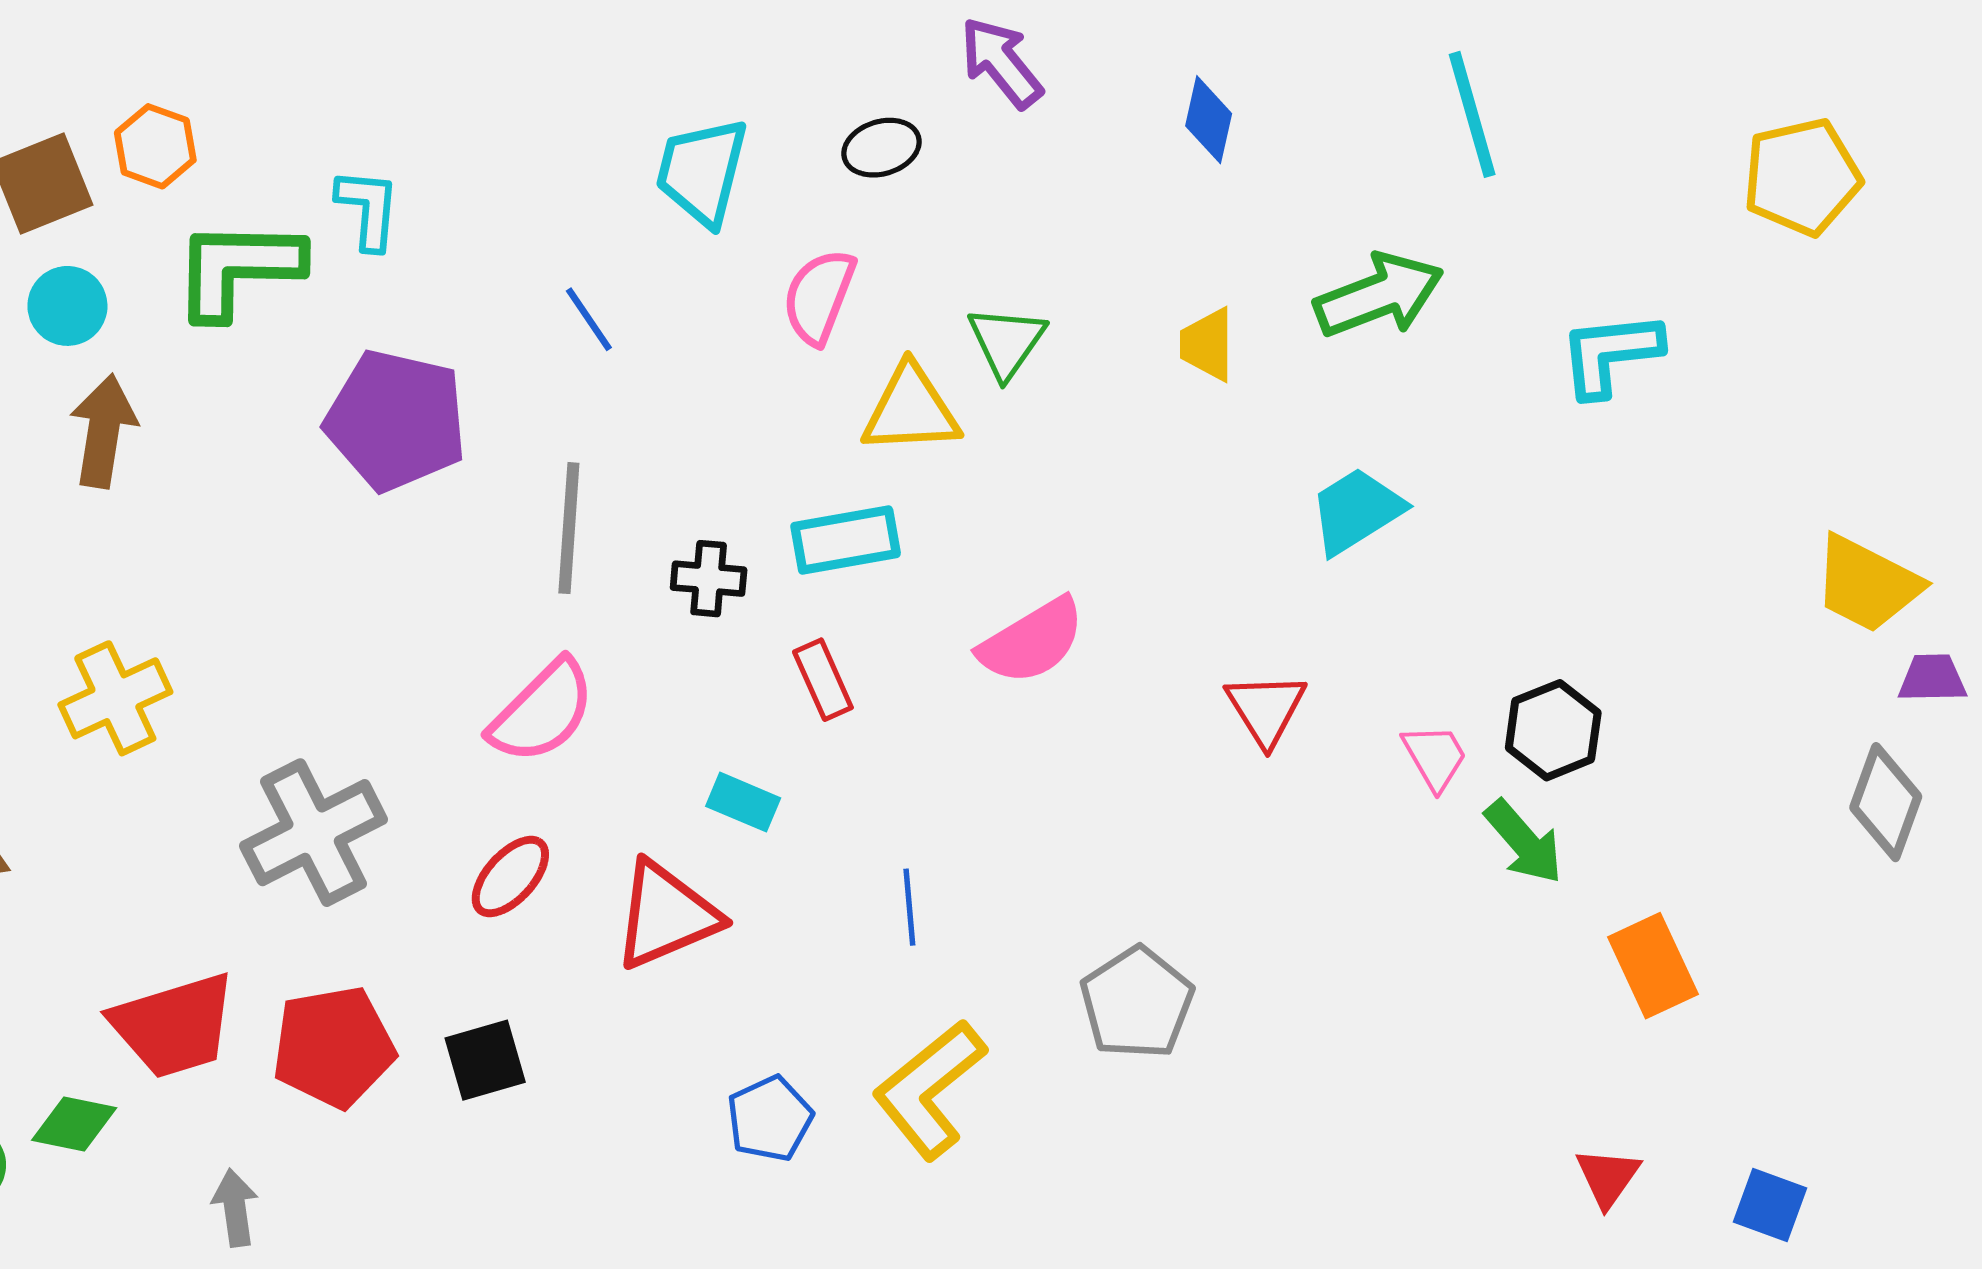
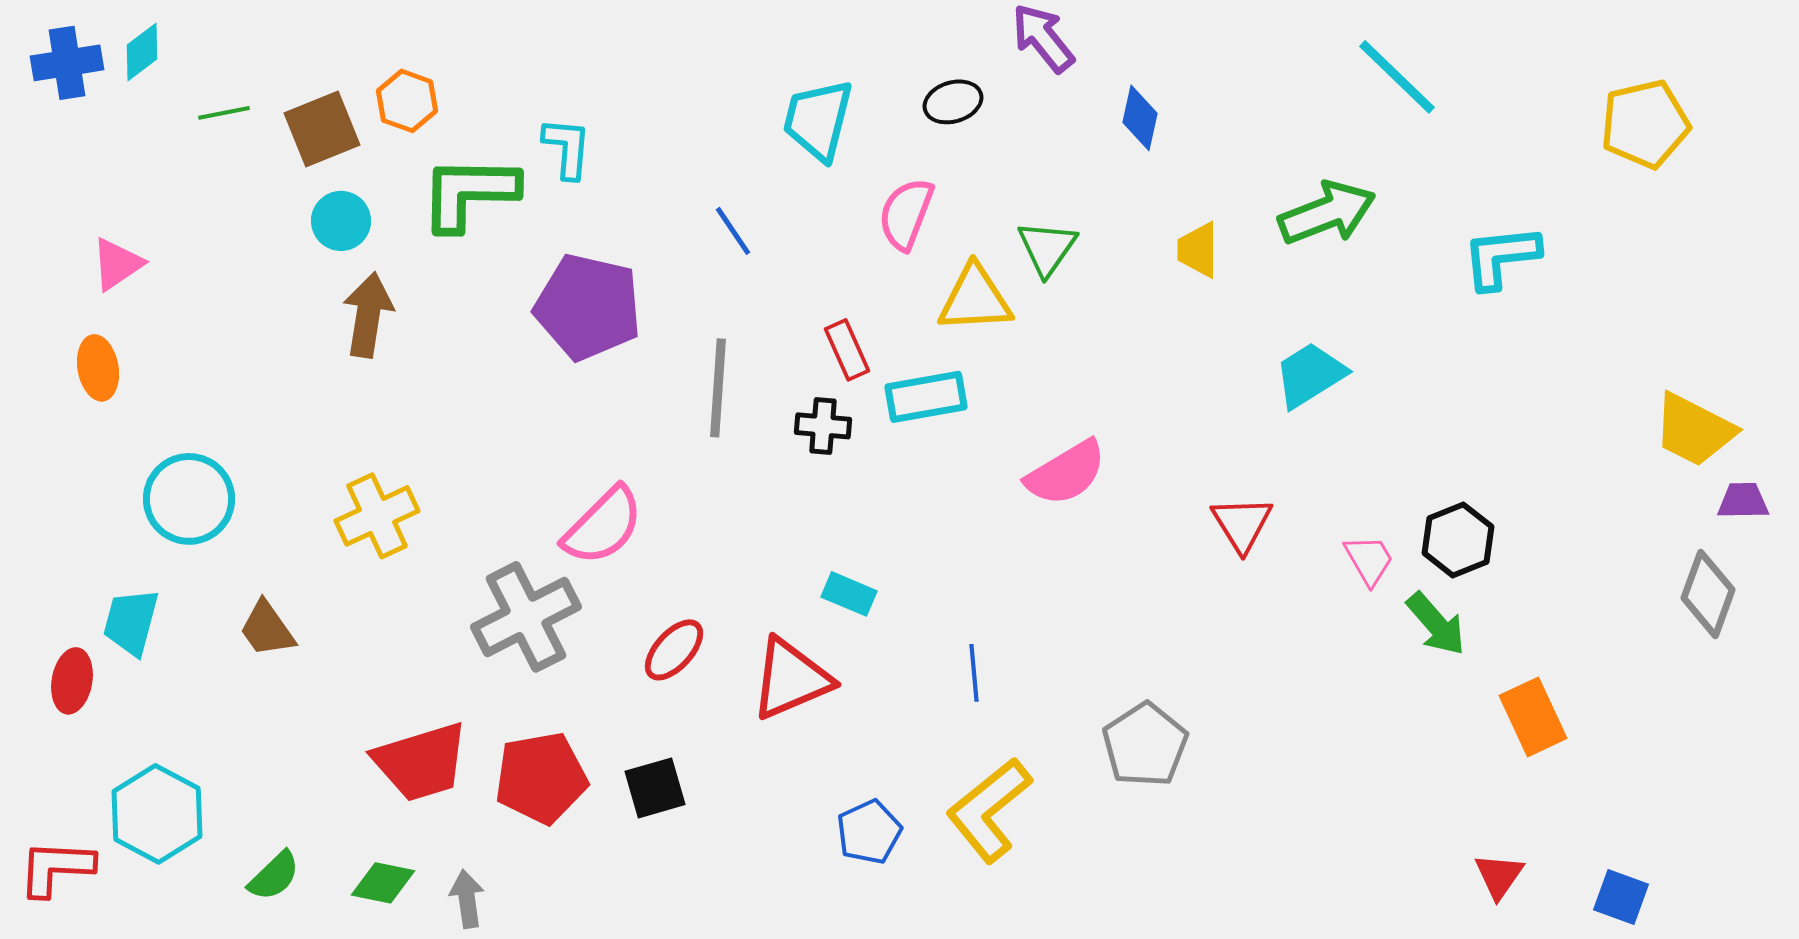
cyan line: (1472, 114) -> (1397, 77), turned -30
blue diamond: (1209, 120) -> (1140, 118), moved
red rectangle: (823, 680) -> (847, 350), moved
pink semicircle: (542, 712) -> (603, 526), moved
green diamond: (74, 1124) -> (383, 883), moved

